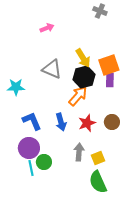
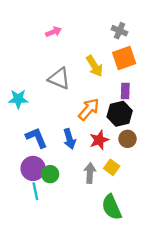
gray cross: (100, 11) -> (120, 31), moved
orange square: (109, 65) -> (124, 58), moved
black hexagon: (84, 77) -> (120, 114), moved
yellow square: (98, 158) -> (112, 167), moved, turned -32
green circle: (44, 162) -> (50, 174), moved

